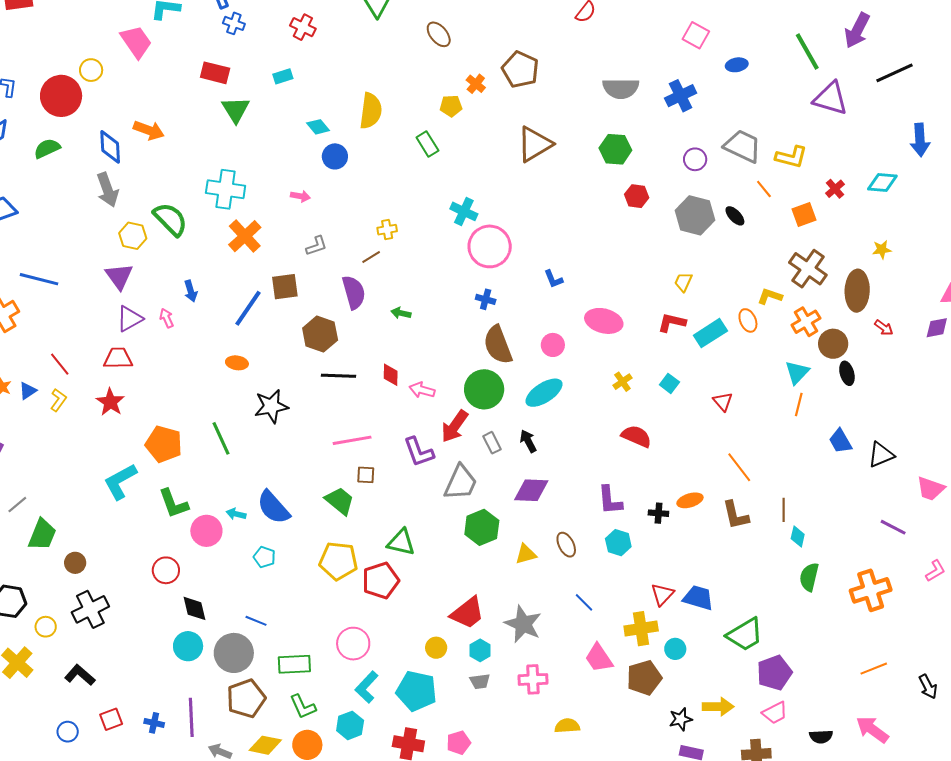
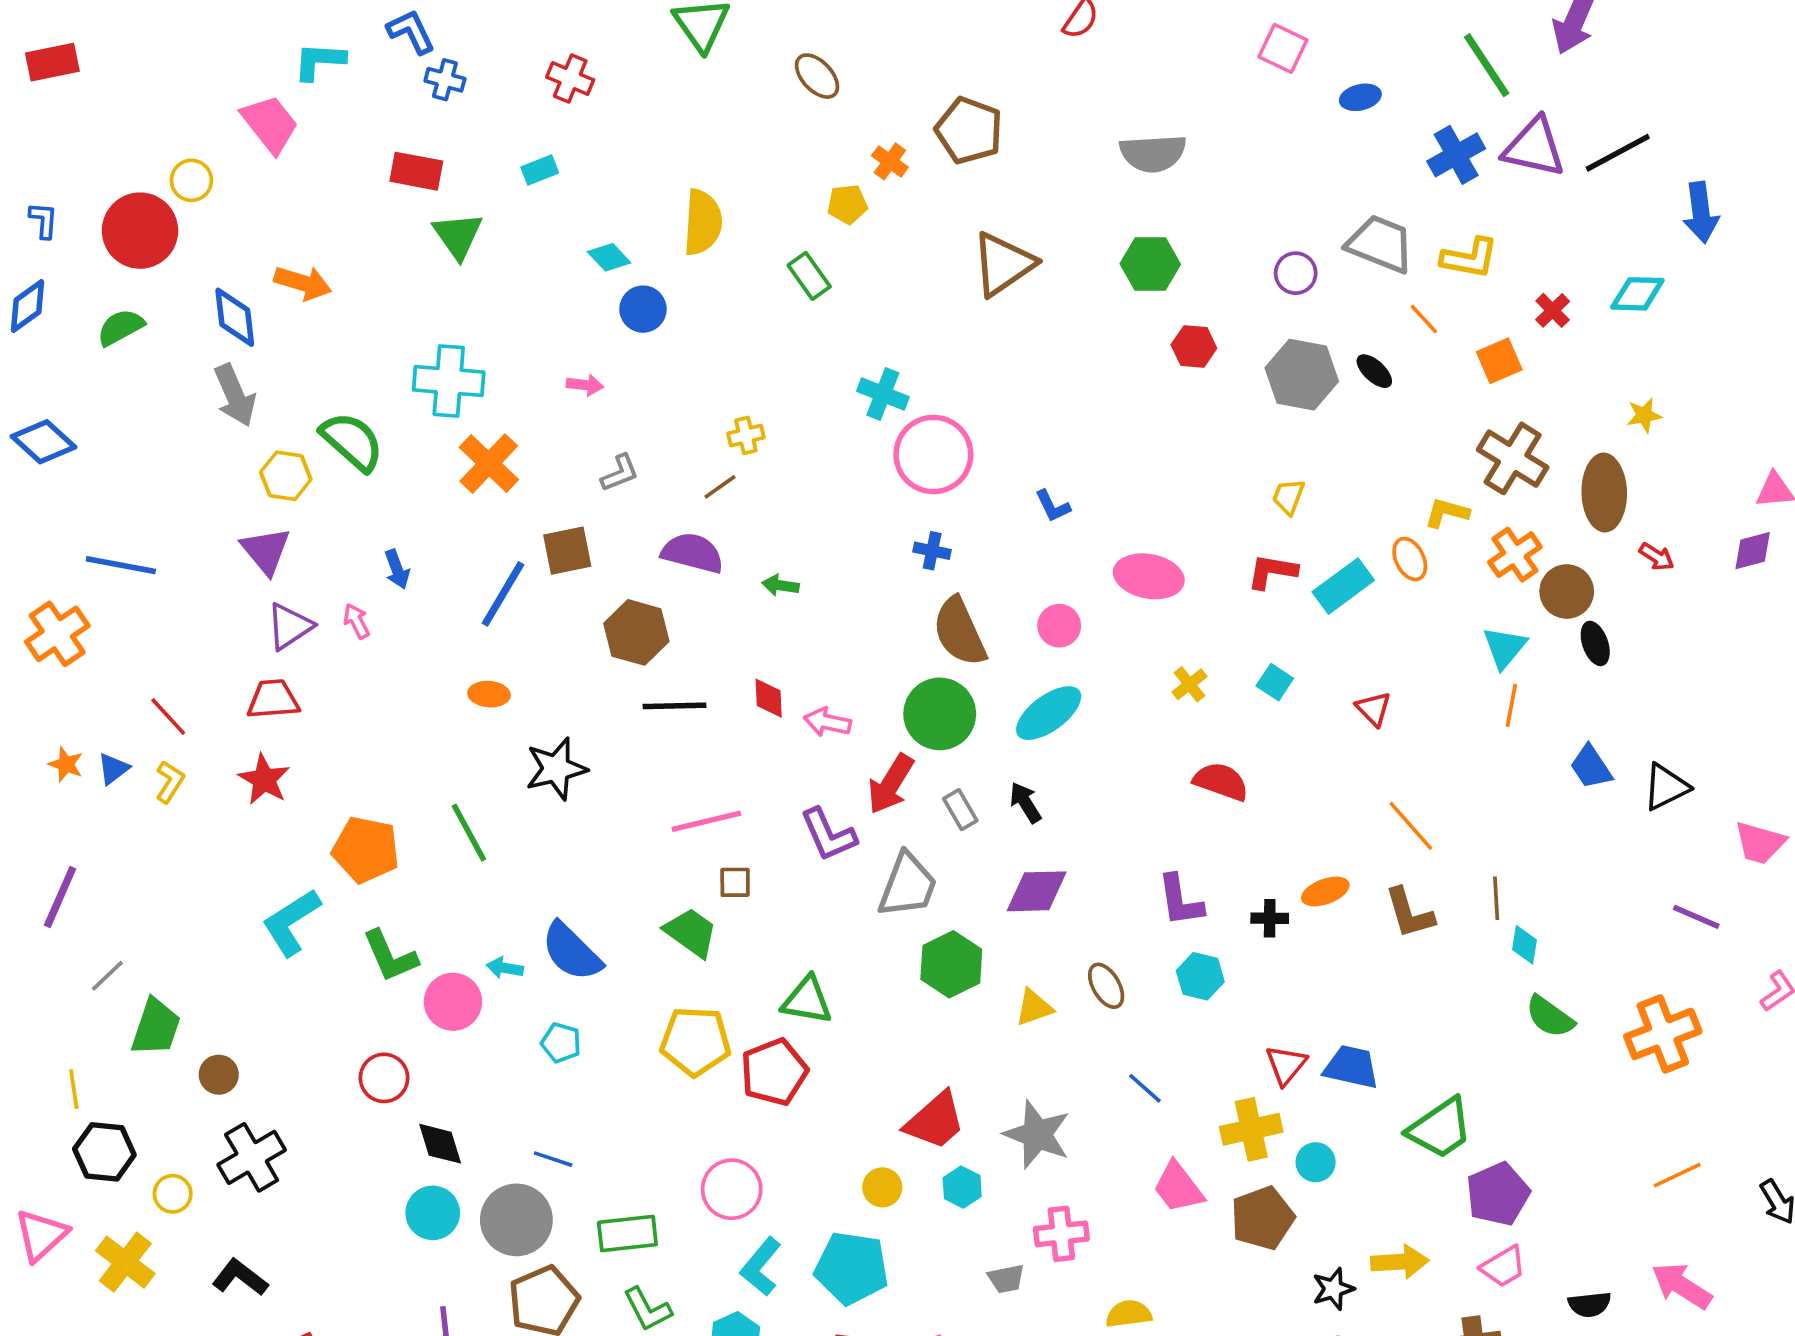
black line: (895, 73) -> (1618, 153), moved
blue cross: (681, 96) -> (1456, 155), moved
purple semicircle: (354, 292) -> (693, 553), turned -56
green semicircle: (809, 577) -> (1550, 1017), turned -64
gray trapezoid: (480, 681) -> (1006, 1279), moved

